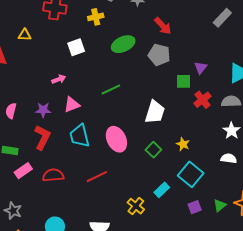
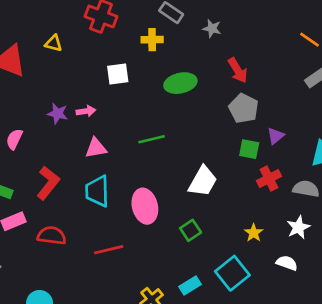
gray pentagon: (159, 55) -> (244, 108), moved
purple star: (43, 110) -> (58, 113), moved
yellow star: (183, 144) -> (254, 233), moved

